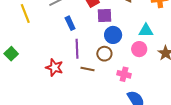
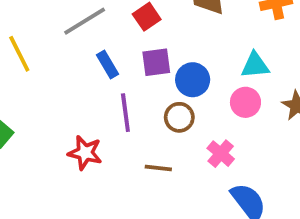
purple square: (105, 16) -> (156, 62), moved
brown line: (88, 69) -> (158, 168), moved
pink cross: (124, 74) -> (221, 154), turned 32

